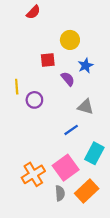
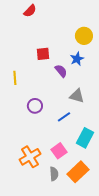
yellow circle: (70, 40) -> (84, 36), moved
purple circle: (34, 100) -> (35, 106), moved
pink square: (66, 168) -> (59, 151), size x0.7

